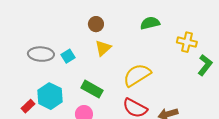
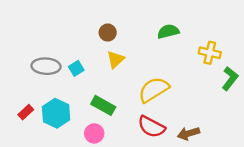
red rectangle: (28, 106) -> (26, 112), moved

